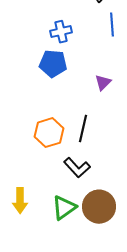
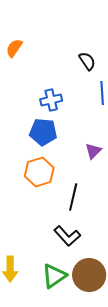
orange hexagon: (49, 133) -> (39, 172), moved

